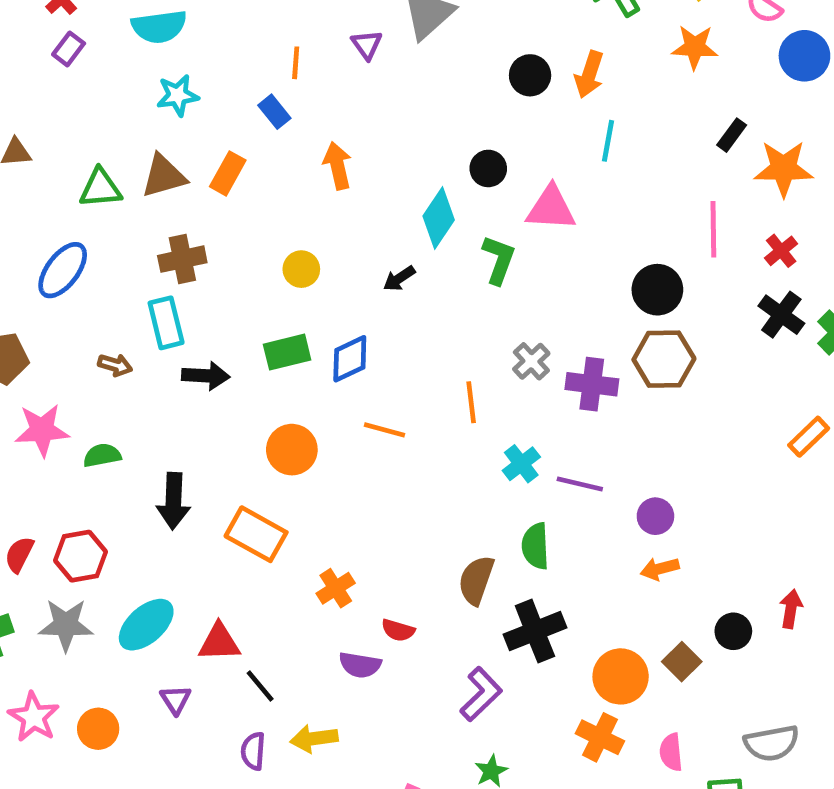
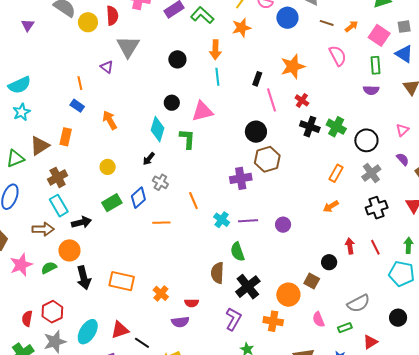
orange arrow: (589, 74) -> (215, 50), moved
cyan star: (178, 95) -> (22, 112), moved
black rectangle: (732, 135) -> (257, 79), moved
gray cross: (531, 361) -> (160, 182), moved
brown arrow: (115, 365) -> (43, 229), size x1.5
orange circle: (292, 450) -> (69, 250), moved
orange arrow: (660, 569) -> (331, 206), moved
orange cross: (600, 737) -> (273, 321), moved

